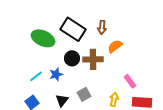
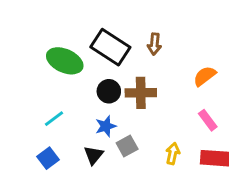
orange semicircle: (115, 46) -> (205, 76), moved
blue star: (56, 74) -> (106, 126), moved
pink rectangle: (130, 81) -> (208, 120), moved

